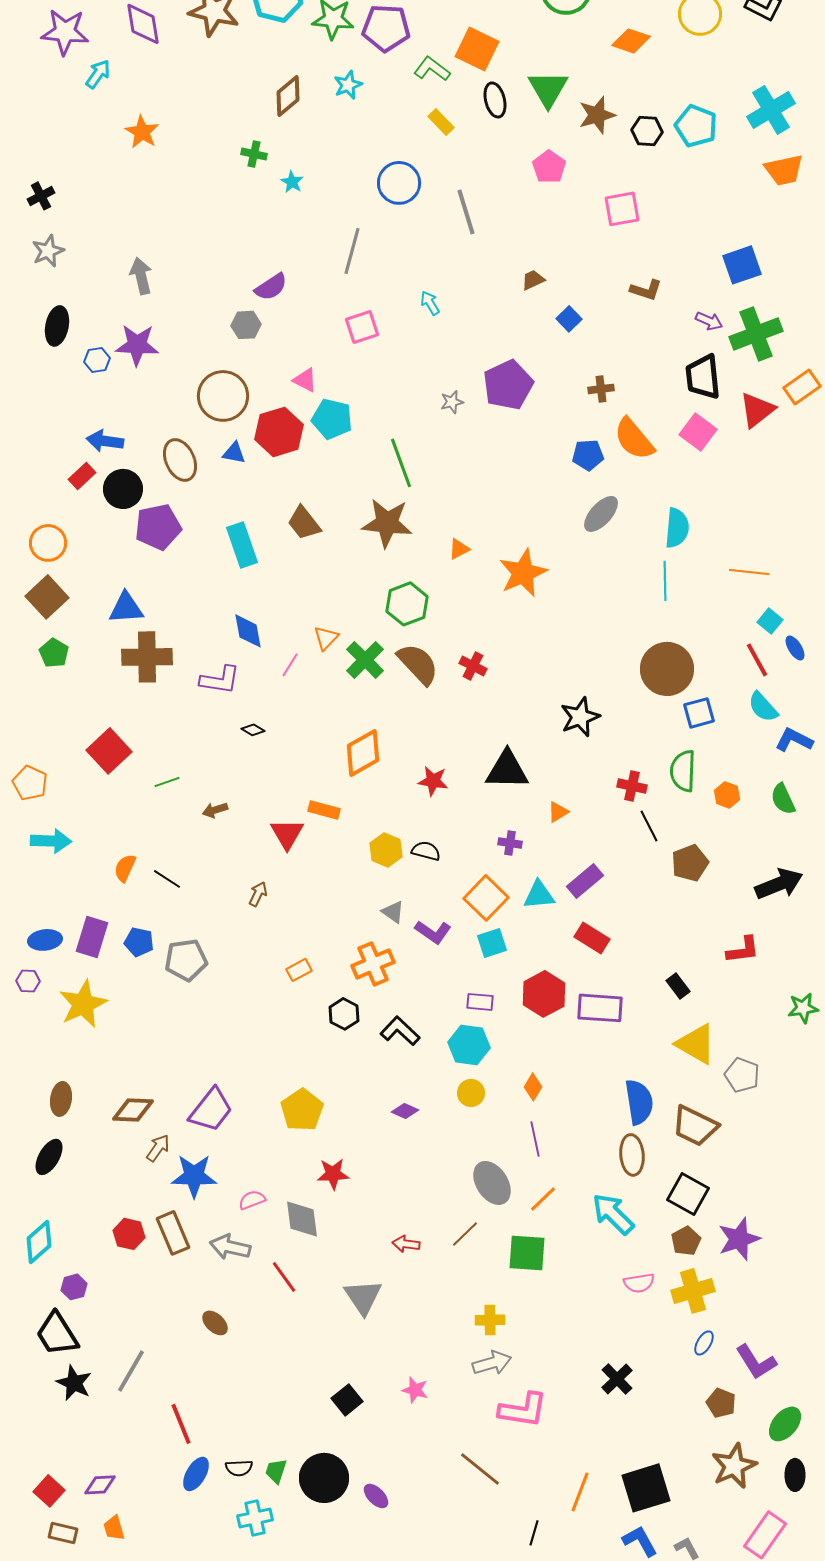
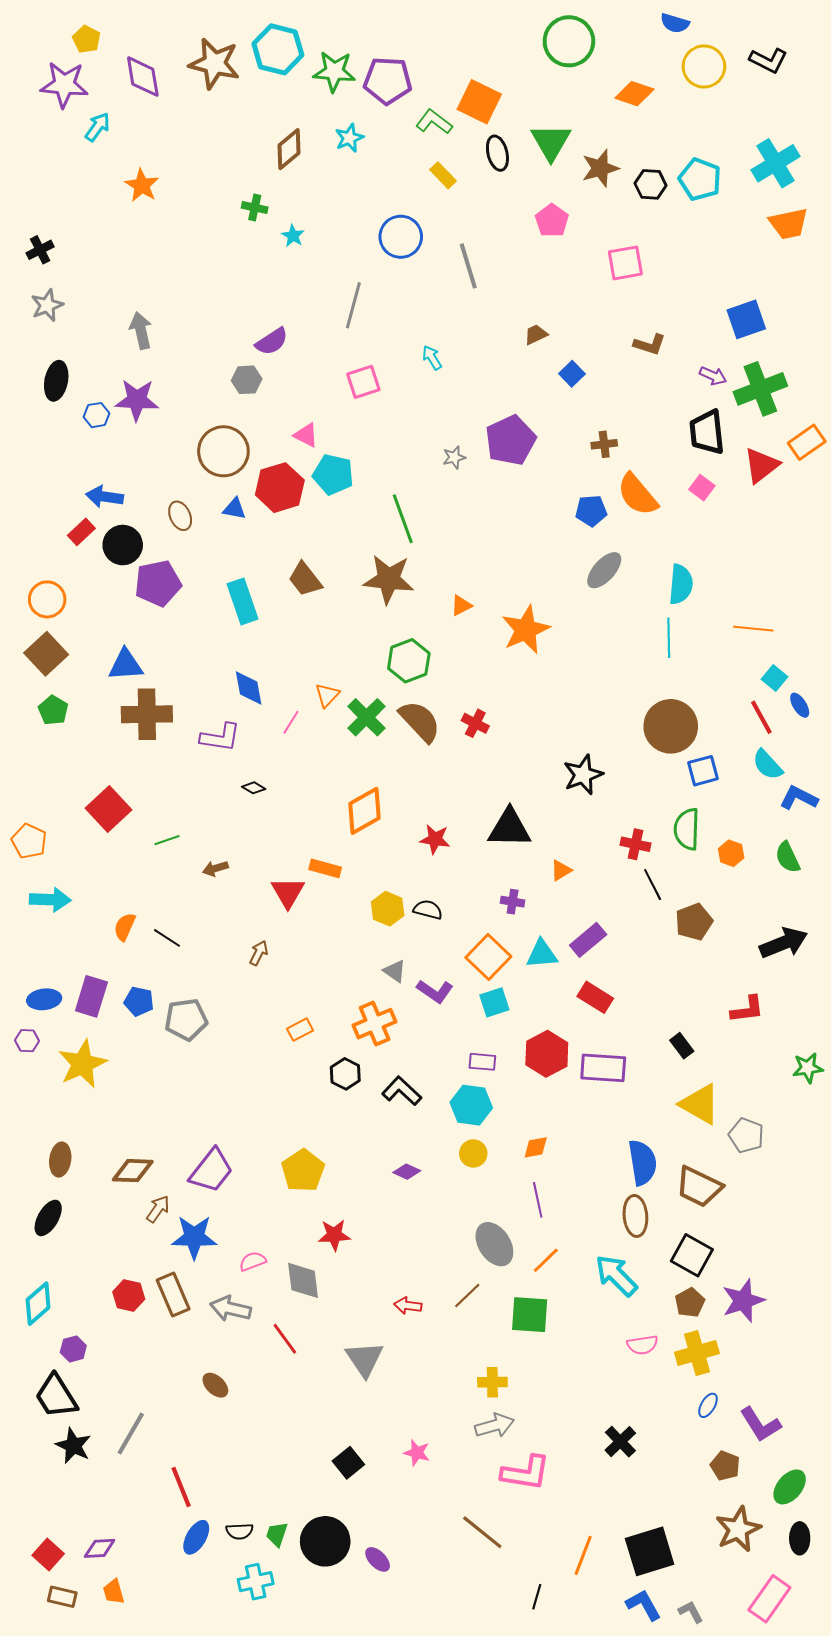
pink square: (698, 432) -> (702, 488), size x0.7
brown ellipse: (180, 460) -> (180, 516), size x0.7
orange diamond: (533, 1087) -> (536, 1147), turned 48

